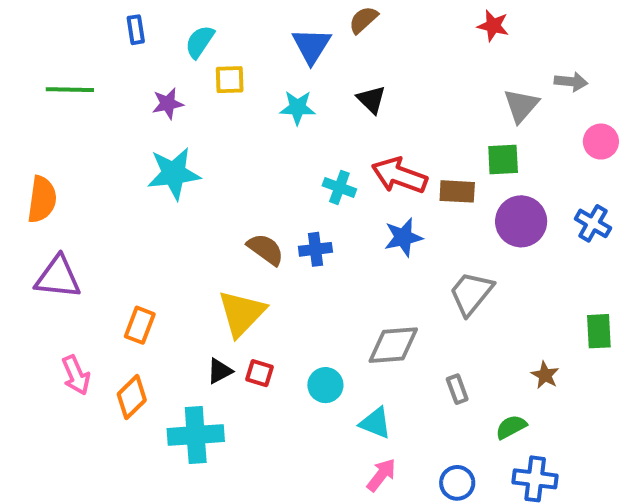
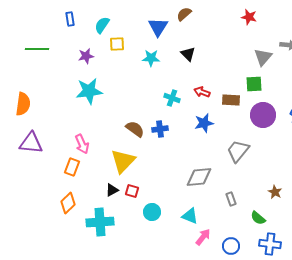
red arrow: (399, 175) -> (202, 92), size x0.6
pink arrow: (76, 375) -> (82, 144), moved
cyan circle: (325, 385) -> (152, 212), moved
green semicircle: (511, 427) -> (258, 218), turned -112
pink arrow: (381, 475) -> (203, 237), moved

